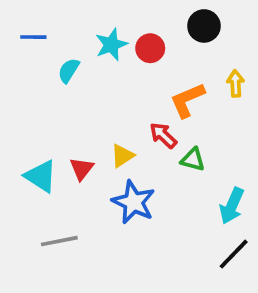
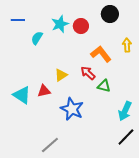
orange L-shape: (187, 100) -> (101, 54), turned 75
yellow triangle: (122, 156) -> (61, 75), moved
red triangle: (82, 169) -> (44, 91), turned 40
gray line: (59, 241) -> (50, 145), moved, turned -30

